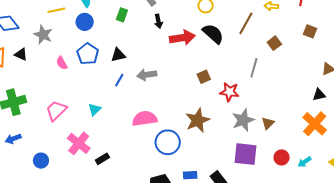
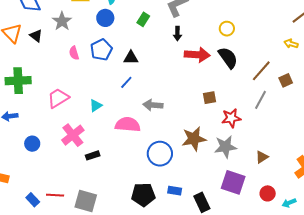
brown line: (246, 23) -> (261, 71), moved
gray arrow: (147, 75) -> (153, 105), moved
red star: (229, 92) -> (231, 118), turned -30
pink semicircle: (145, 119) -> (128, 125), moved
gray star: (243, 120) -> (225, 147), moved

